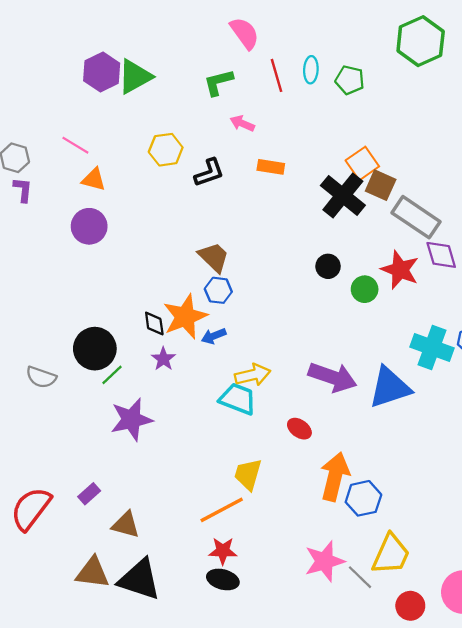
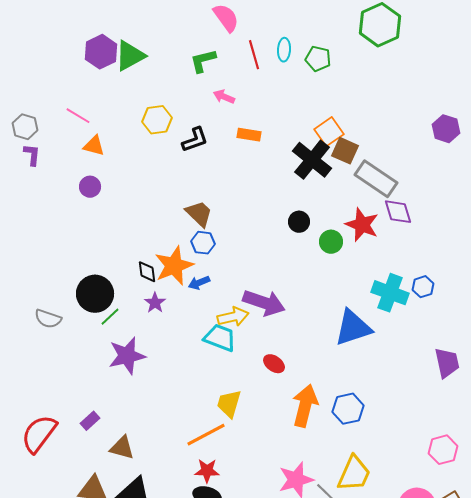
purple circle: (89, 226) -> (90, 187), size x0.7
purple arrow: (333, 377) -> (264, 303), moved
blue hexagon: (363, 498) -> (348, 409), moved

